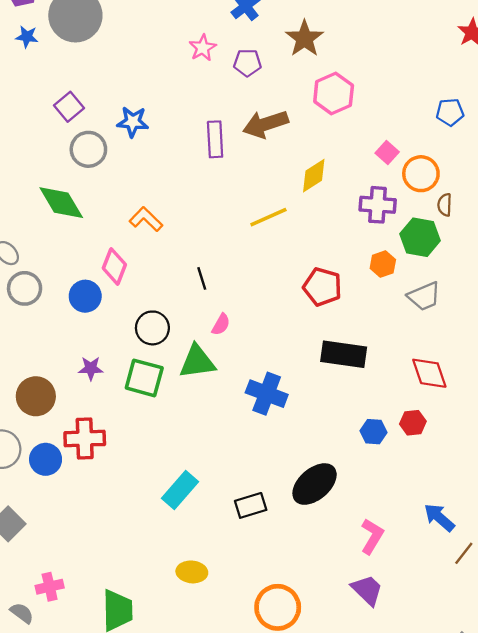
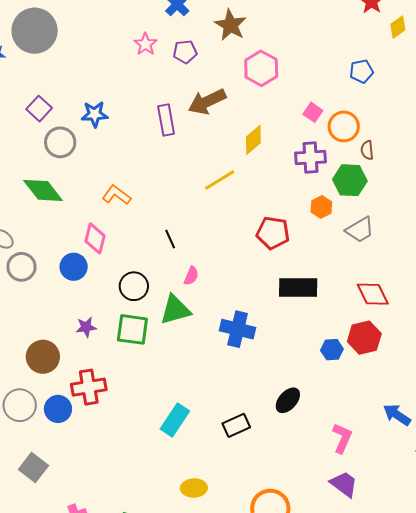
red hexagon: (413, 423) -> (364, 338), size x1.5
black ellipse: (315, 484) -> (288, 400), size x0.7

